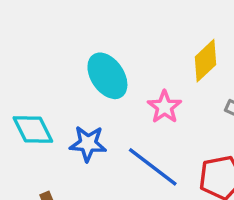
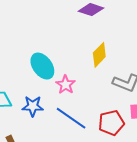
pink star: (164, 107) -> (66, 85), moved

